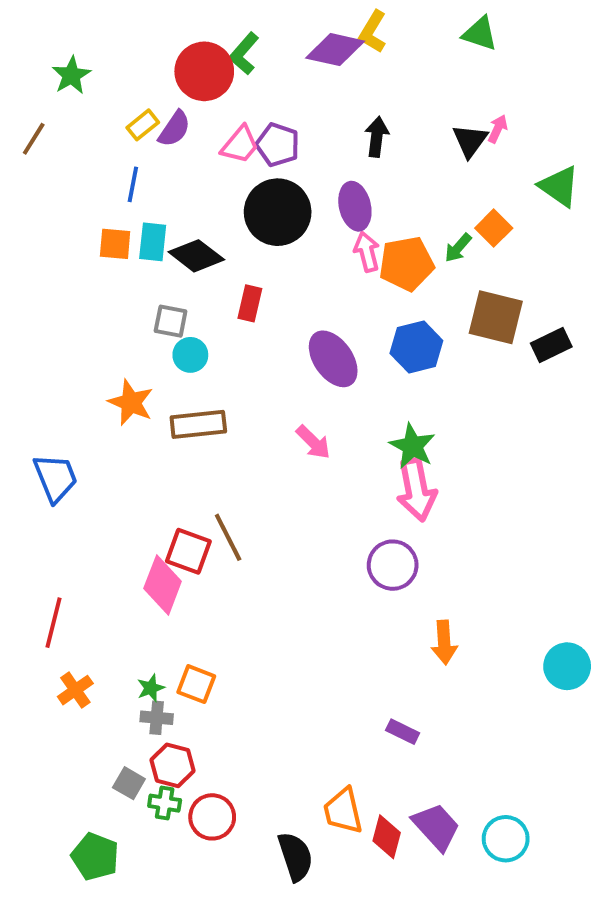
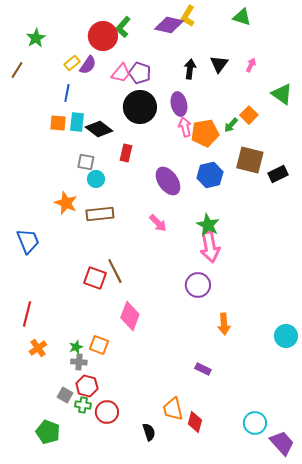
black triangle: (470, 141) -> (219, 64), moved
pink diamond: (163, 585) -> (130, 316), moved
purple trapezoid: (436, 827) -> (282, 443), moved
black semicircle: (295, 857) -> (149, 432), size x0.7

